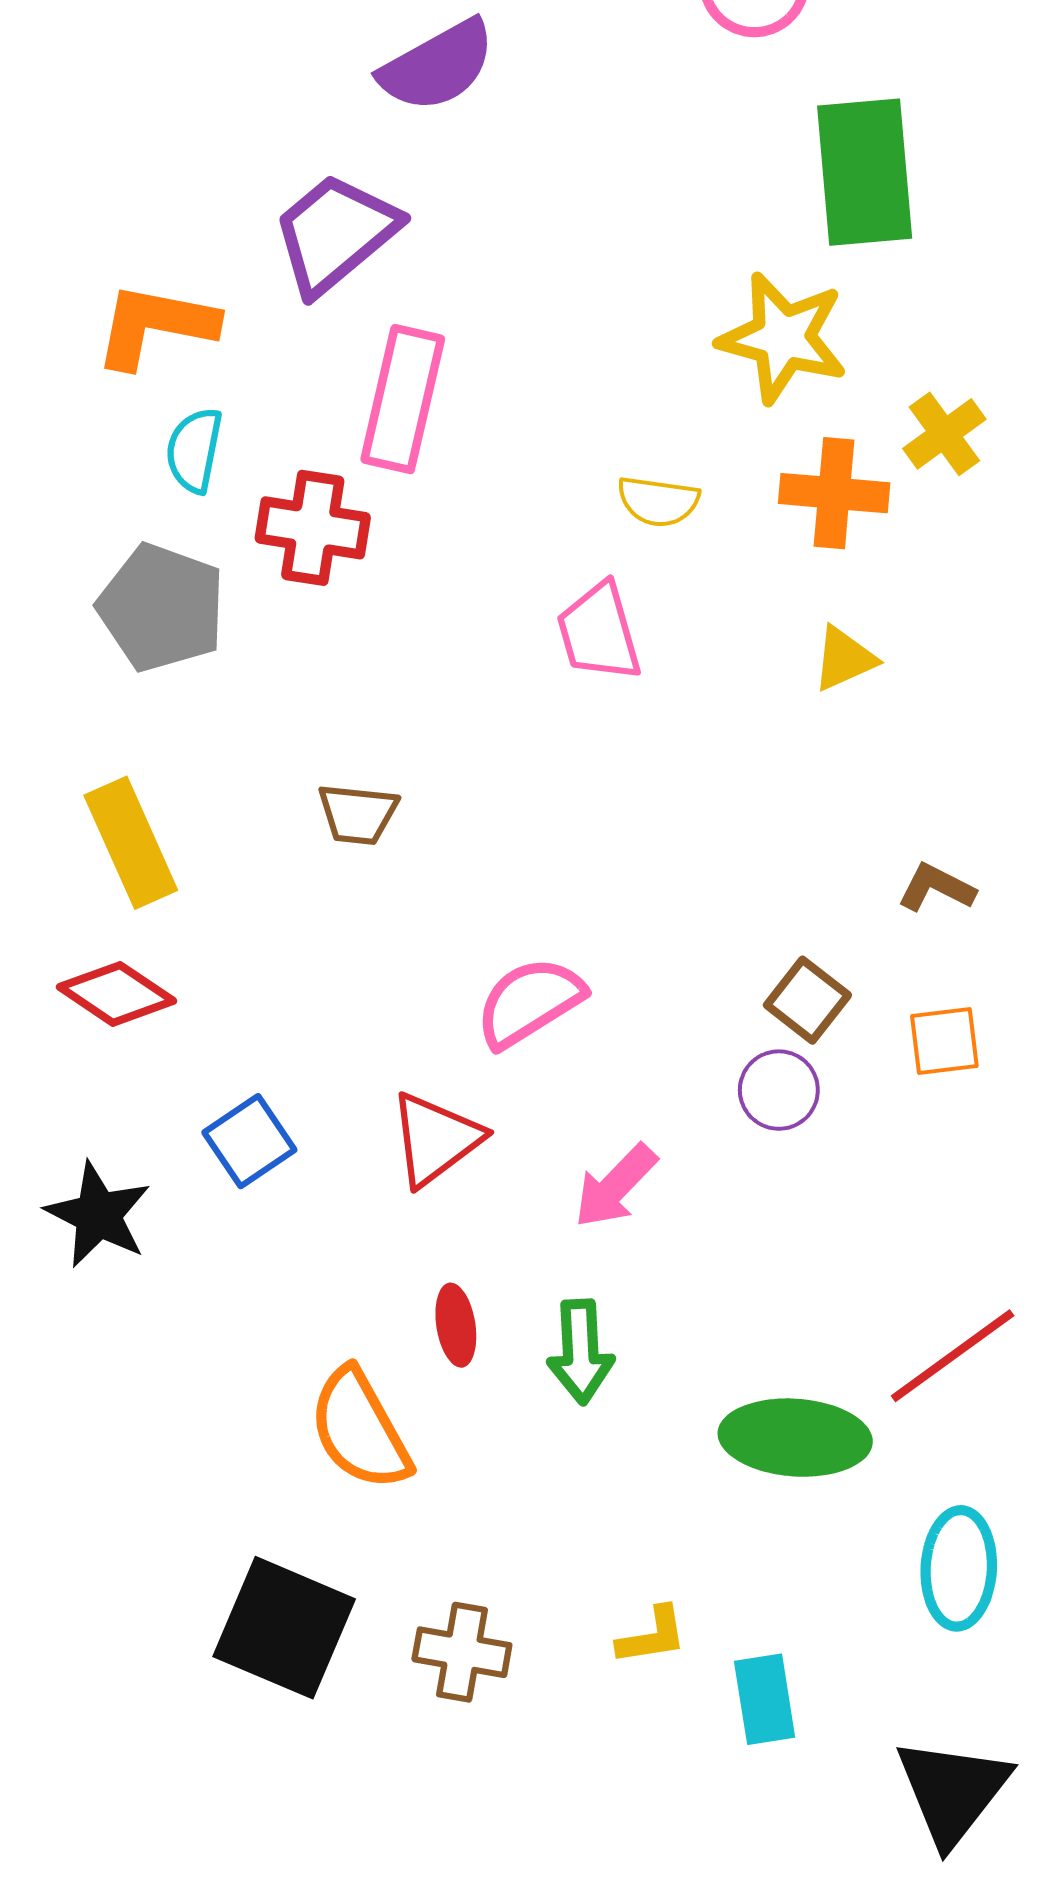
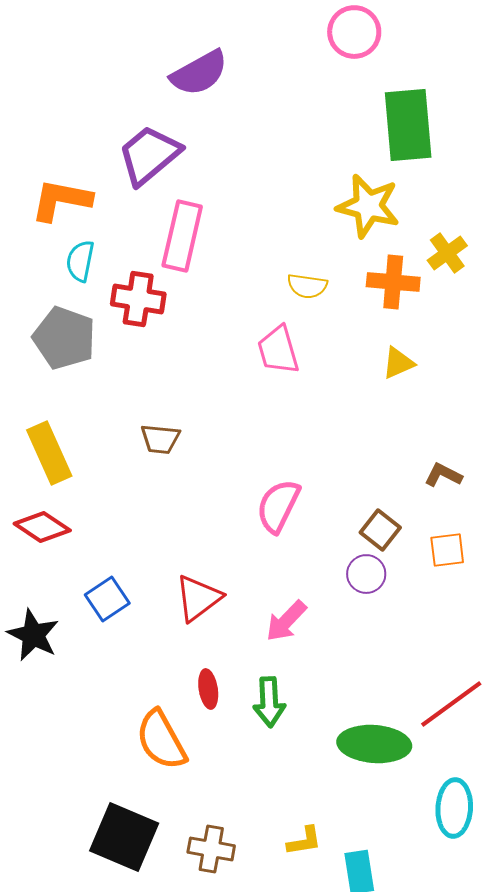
pink semicircle: (529, 1002) -> (278, 506), moved, turned -32

